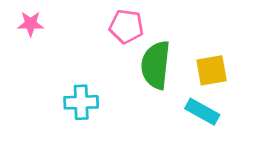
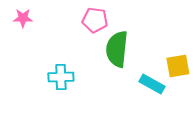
yellow square: (212, 70) -> (178, 66), moved

